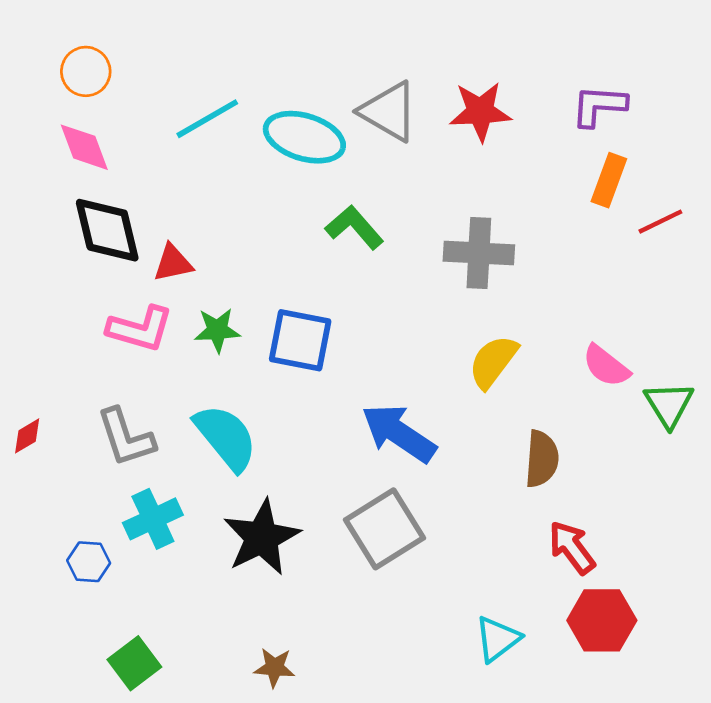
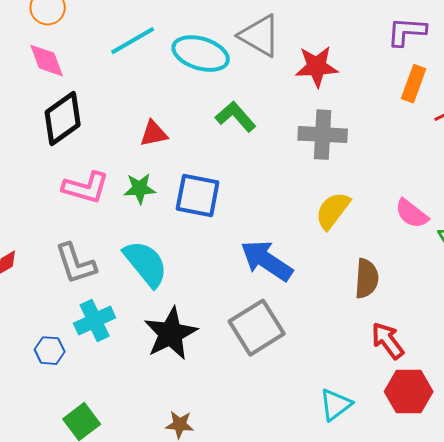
red star: (480, 111) -> (317, 67), moved
black diamond: (107, 230) -> (63, 119), turned 68
red triangle: (173, 263) -> (154, 134), moved

